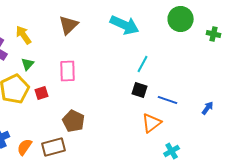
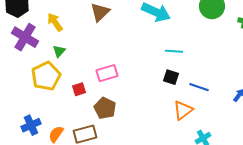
cyan line: (143, 64) -> (174, 51), turned 66
pink rectangle: (68, 71) -> (107, 73), moved, turned 75
red square: (42, 93) -> (79, 89), moved

